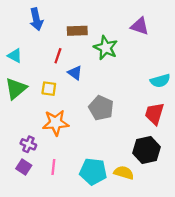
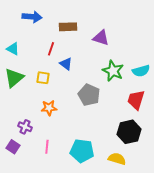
blue arrow: (36, 19) -> (32, 17), turned -72
purple triangle: (140, 26) -> (101, 38), moved
green star: (106, 48) -> (113, 71), moved
orange star: (56, 123) -> (49, 108), size x0.7
purple square: (24, 167) -> (13, 147), moved
yellow semicircle: (124, 173) -> (117, 159), moved

